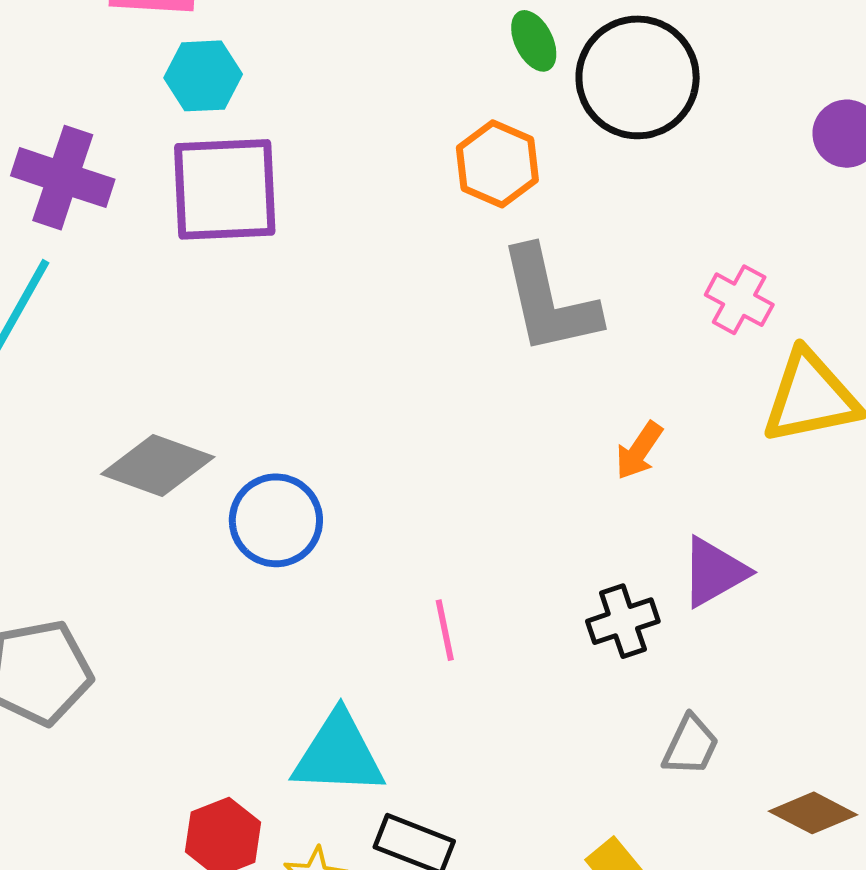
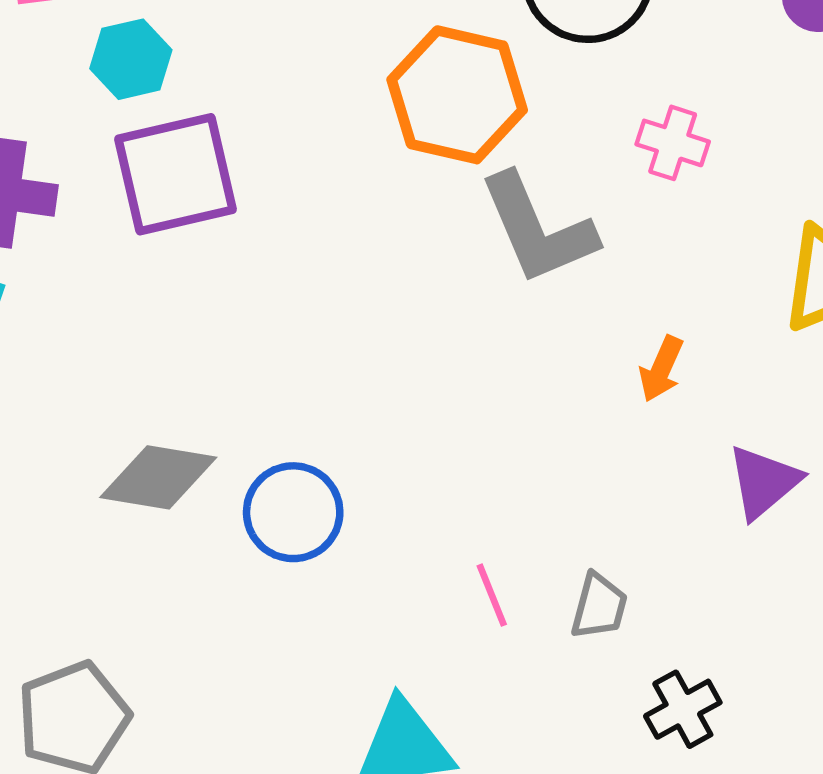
orange hexagon: (497, 164) -> (457, 95), size x1.5
pink cross: (739, 300) -> (673, 143), moved
black cross: (623, 621) -> (683, 709), moved
gray trapezoid: (691, 745) -> (599, 606), moved

